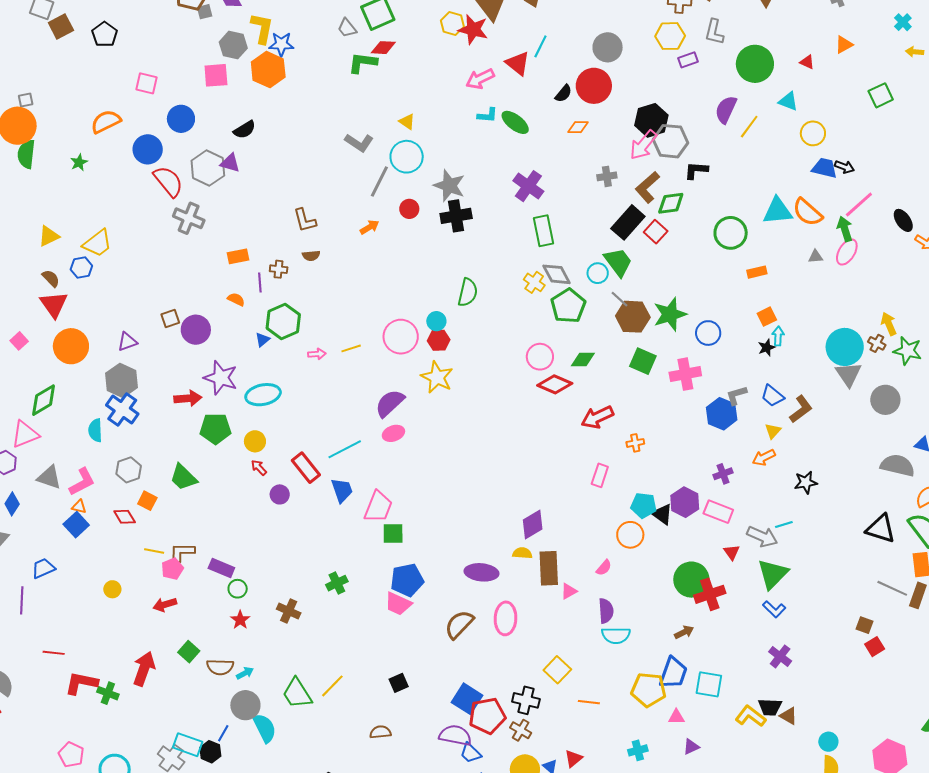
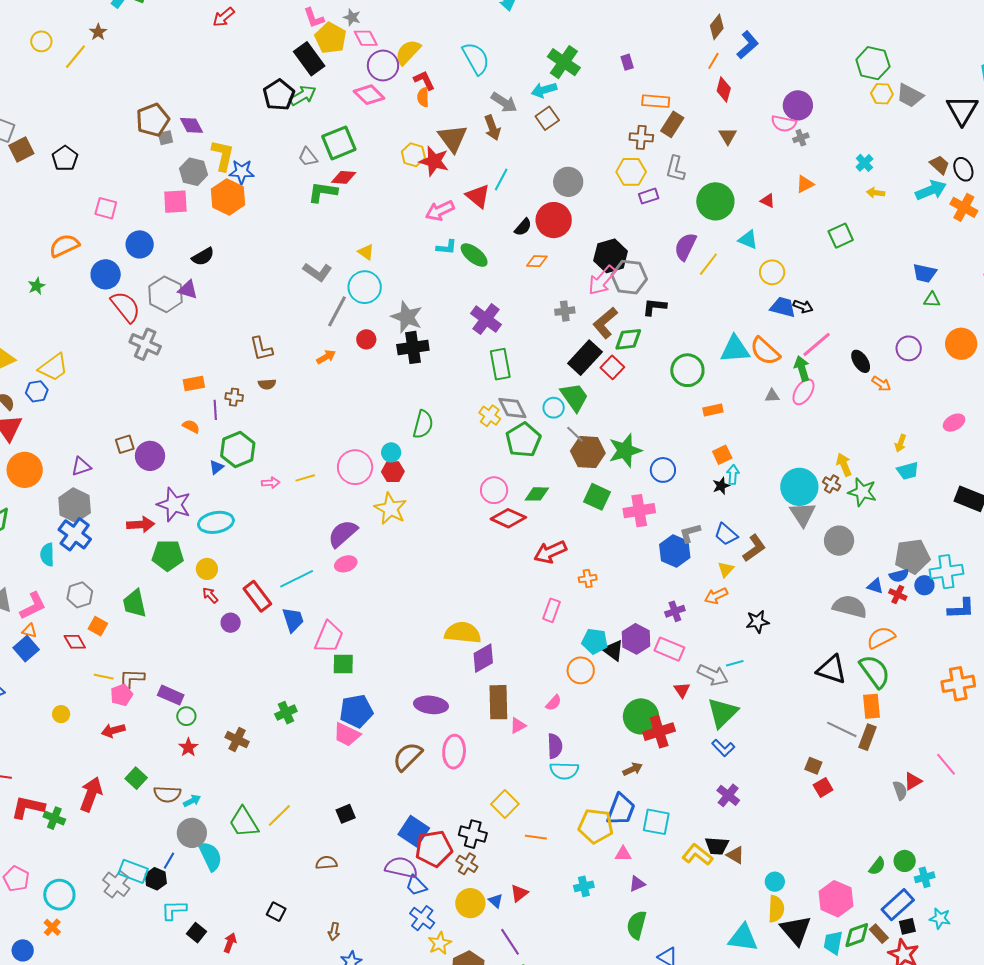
green trapezoid: (183, 477) -> (134, 603), turned 32
yellow semicircle: (522, 553) -> (463, 633), moved, size x1.8

